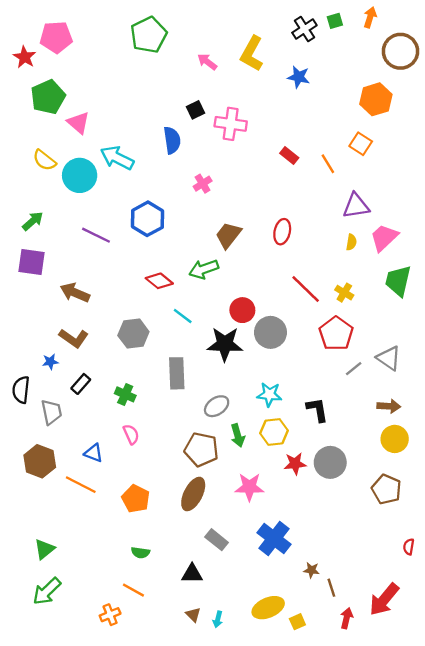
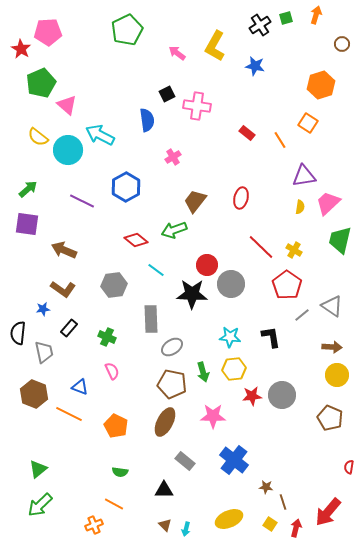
brown circle: (400, 51) -> (342, 44), size x0.5
gray ellipse: (217, 406) -> (172, 347), moved
black L-shape: (317, 410) -> (271, 337), moved
yellow square: (297, 622) -> (270, 524), moved, turned -32

